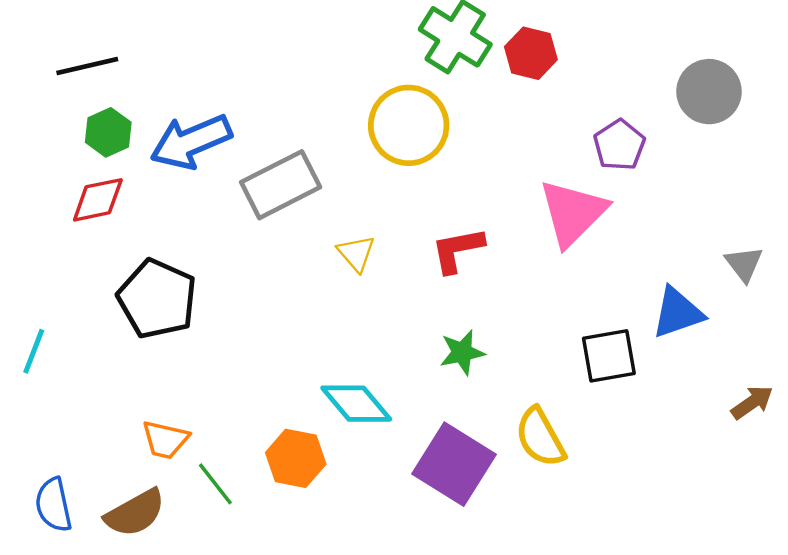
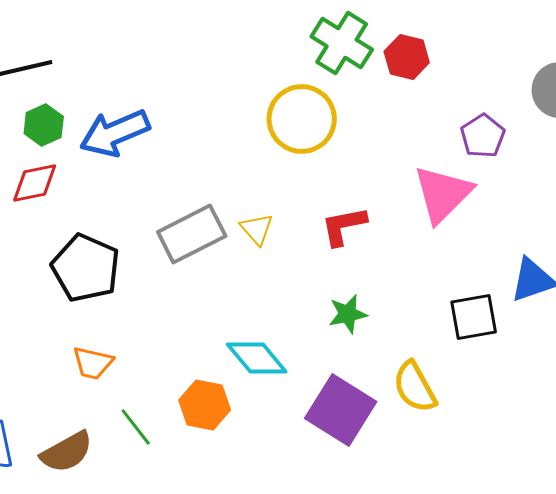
gray rectangle: (281, 185) -> (192, 234), moved
orange trapezoid: (165, 440) -> (93, 363), moved

